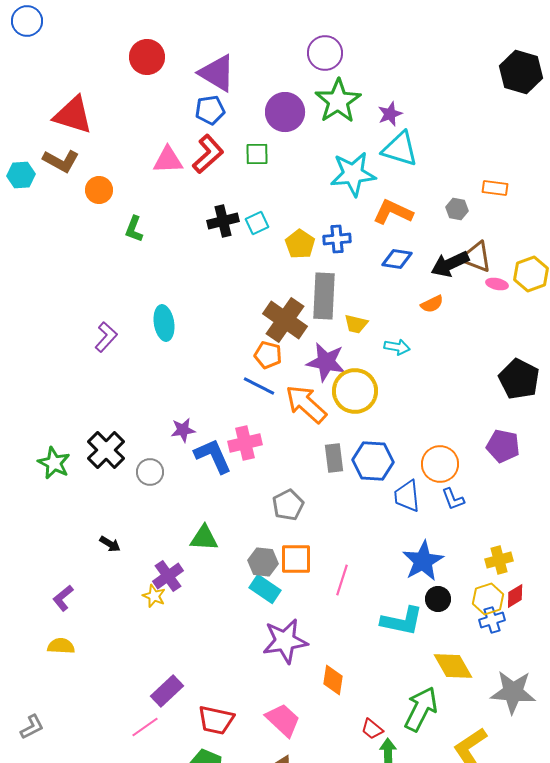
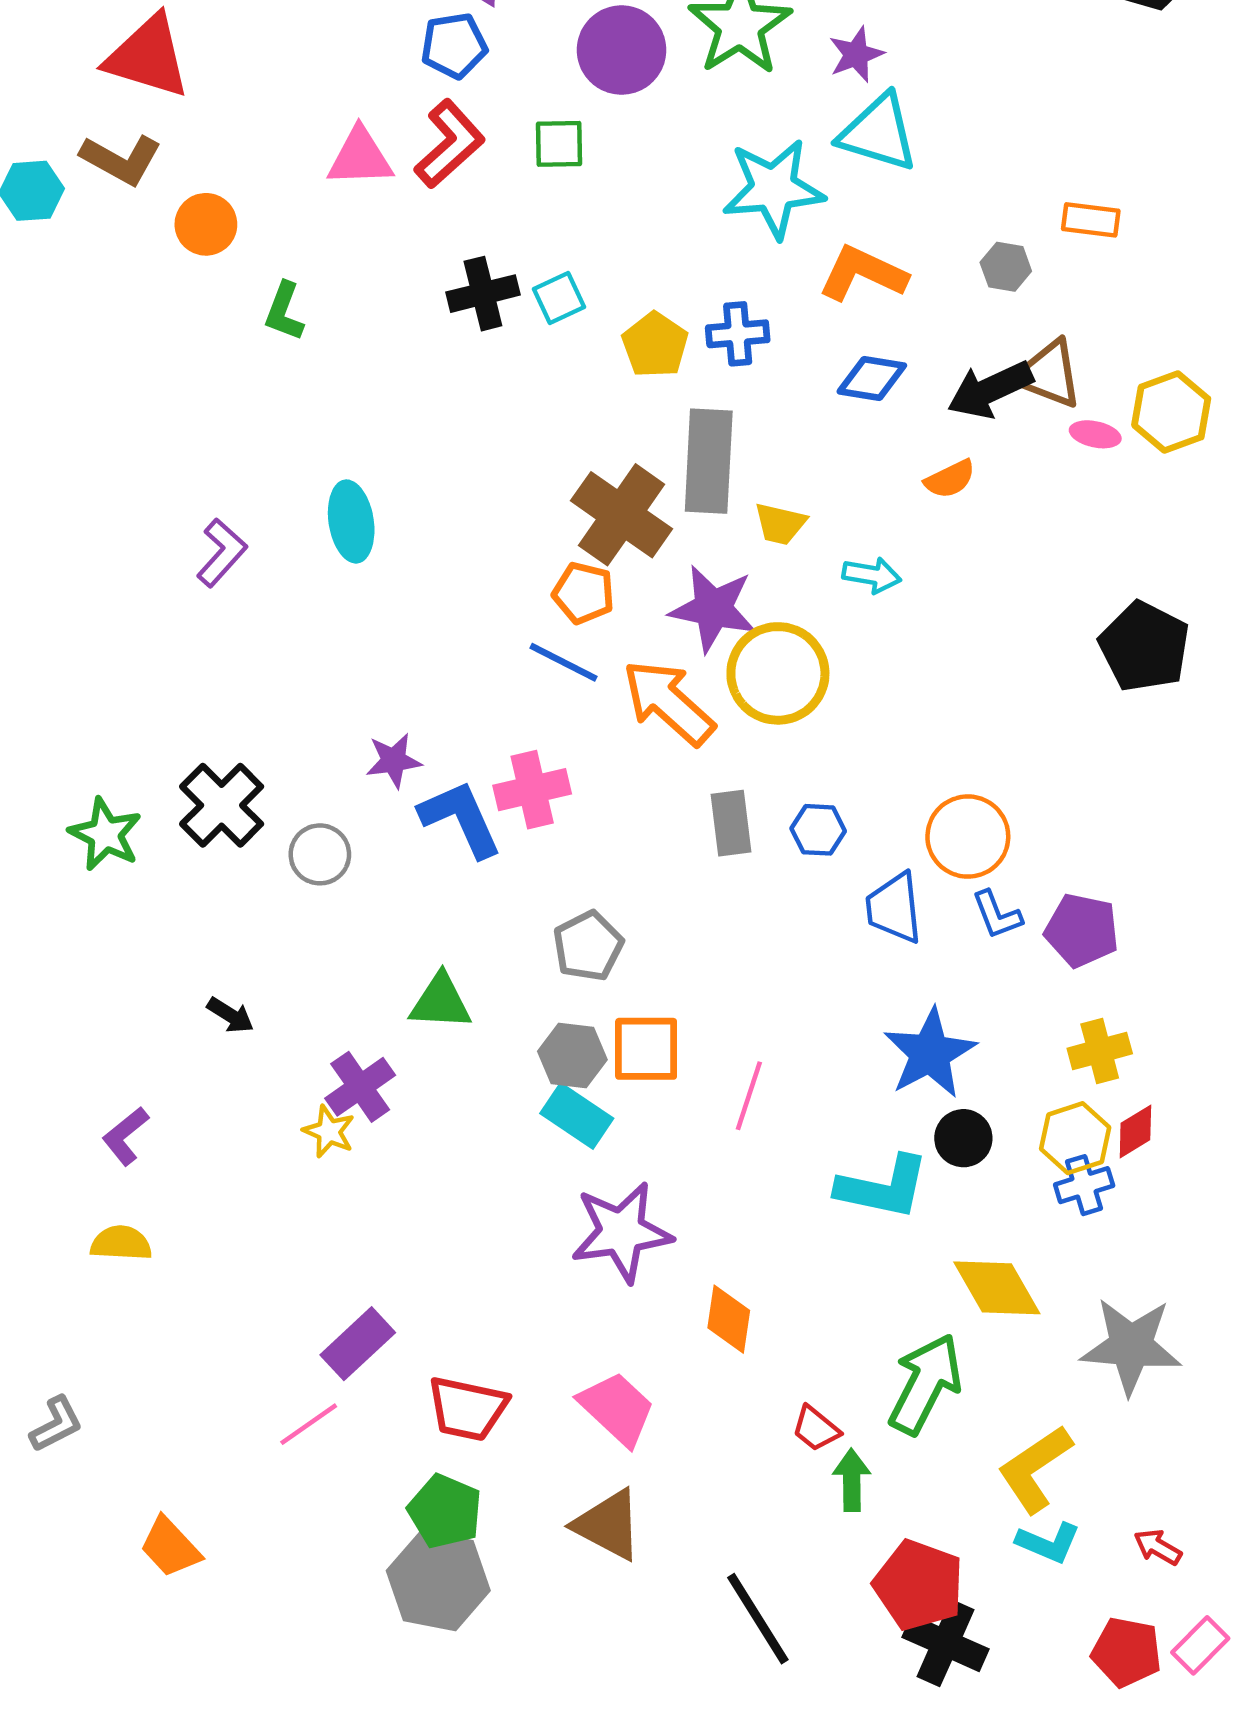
purple pentagon: (503, 446) -> (1082, 930), moved
blue hexagon: (373, 461) -> (818, 830), size x0.6
gray pentagon: (288, 505) -> (588, 946), moved

